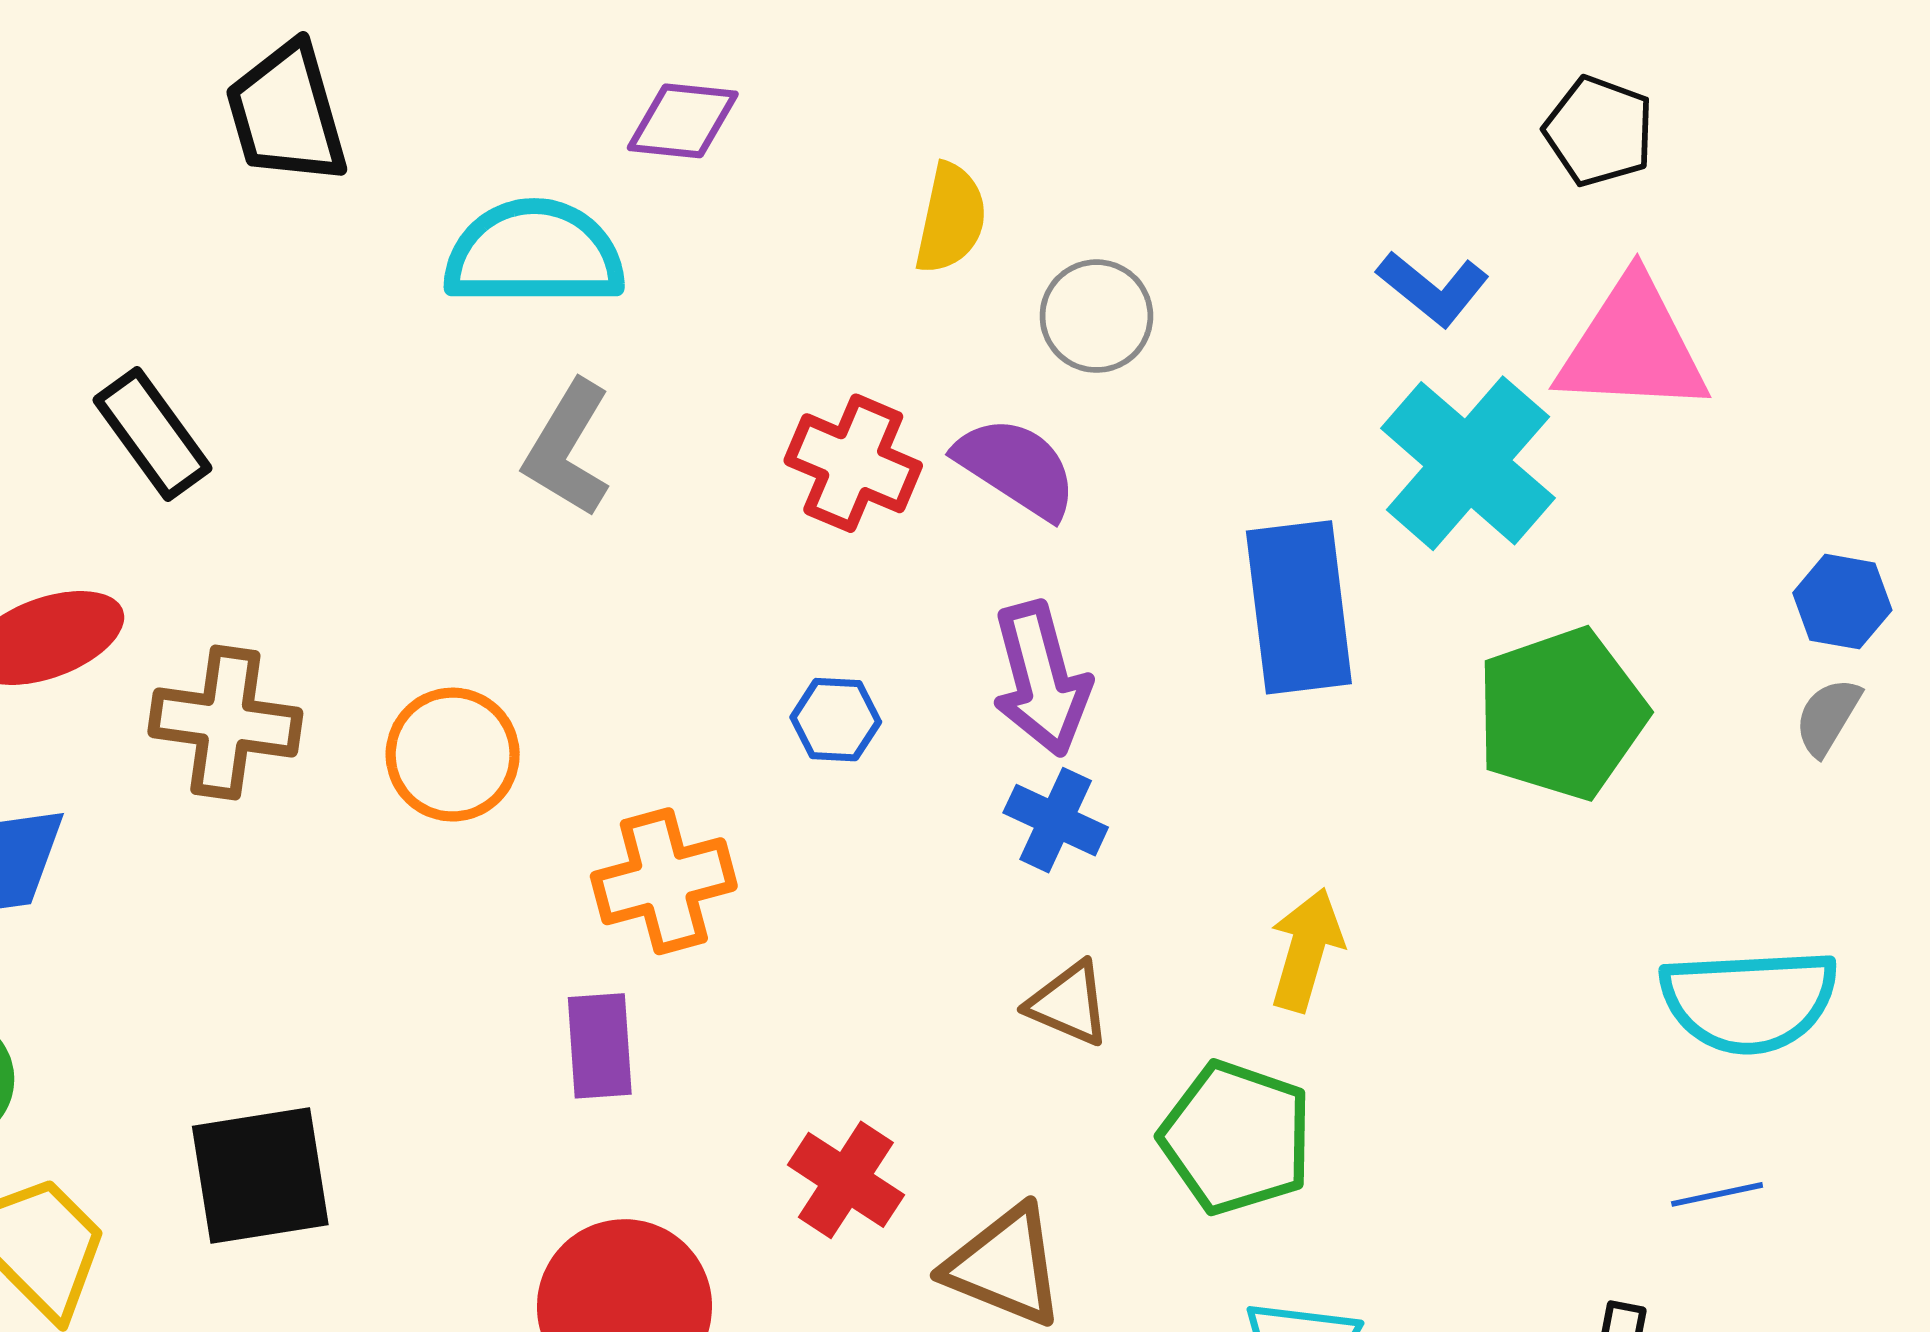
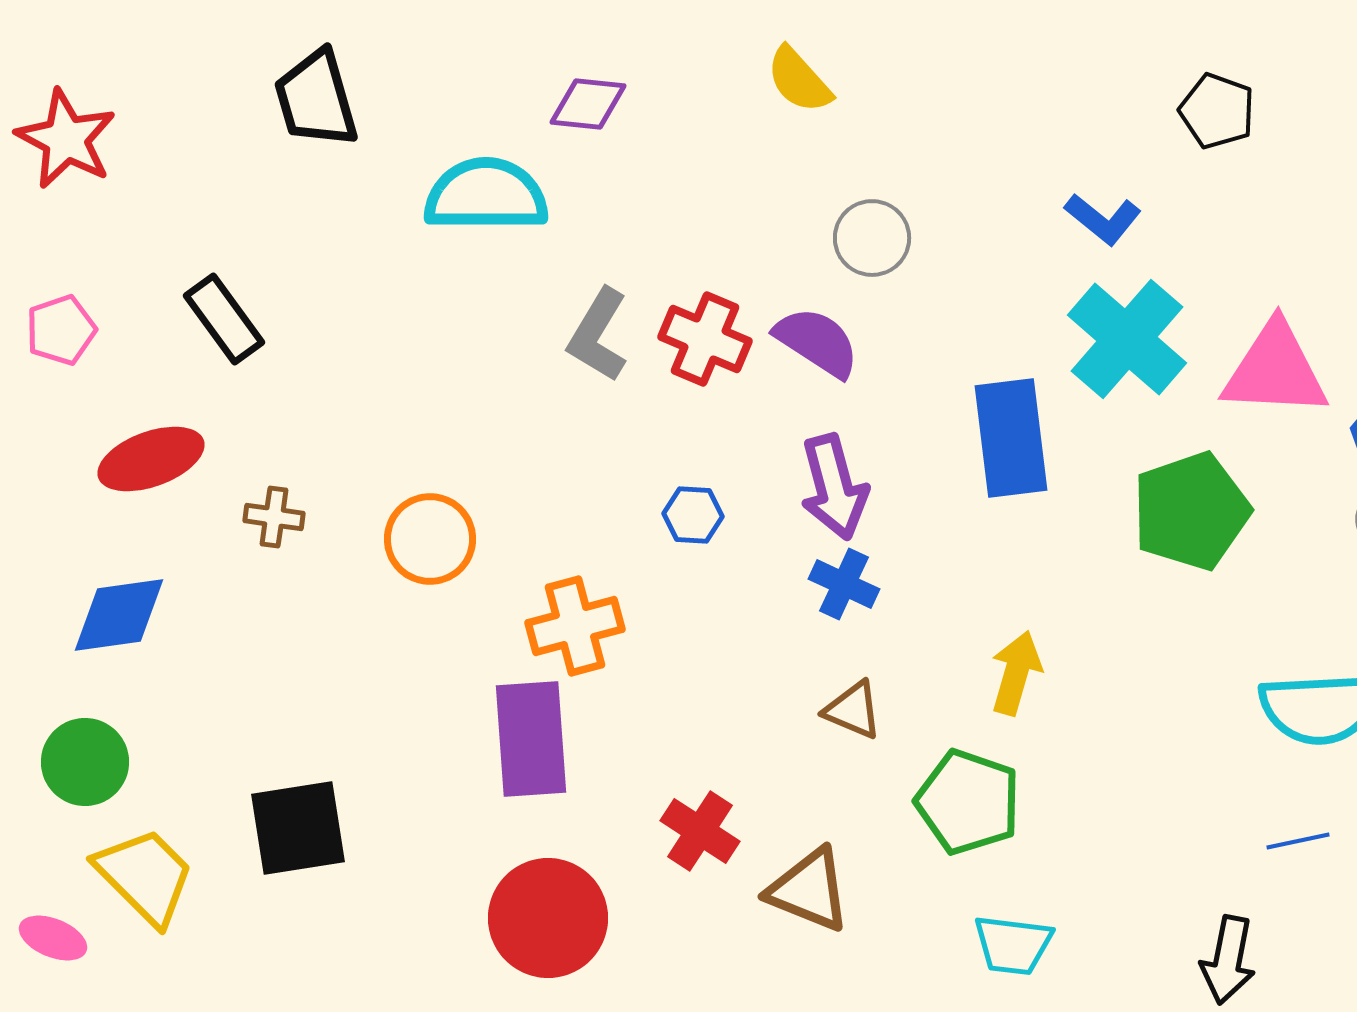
yellow semicircle: (951, 218) -> (799, 80), moved, turned 126
pink triangle: (1633, 347) -> (1275, 370), moved
gray L-shape: (568, 449) -> (598, 335), moved
brown cross: (225, 722) -> (274, 517), size x0.6
purple rectangle: (600, 1046) -> (531, 739), size x1.6

